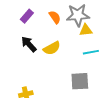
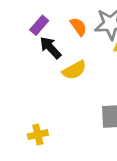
black arrow: (29, 44) -> (50, 48), moved

